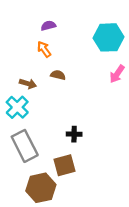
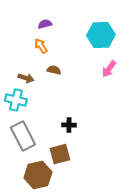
cyan cross: (17, 107) -> (16, 100), turned -30

